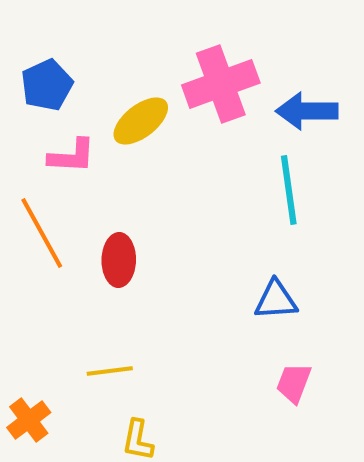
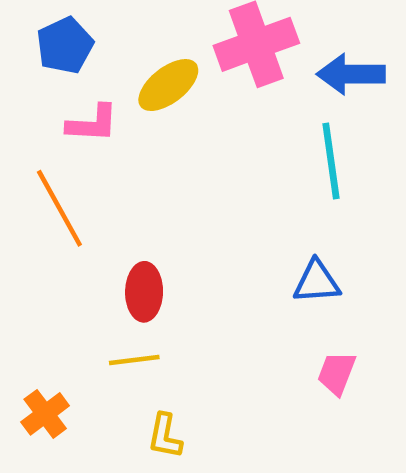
red ellipse: (119, 260) -> (144, 292), moved

